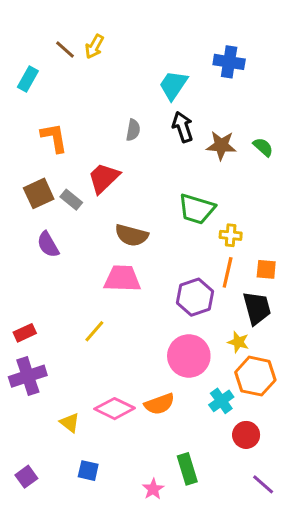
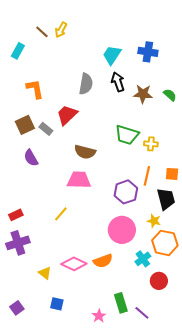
blue cross: (229, 62) -> (148, 52), moved
gray semicircle: (133, 130) -> (86, 84), size x1.5
yellow cross: (231, 235) -> (151, 144), moved
purple line: (263, 484) -> (142, 313), moved

